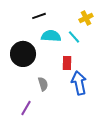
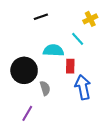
cyan semicircle: (51, 36) -> (53, 50), moved
black circle: (23, 54) -> (24, 70), moved

